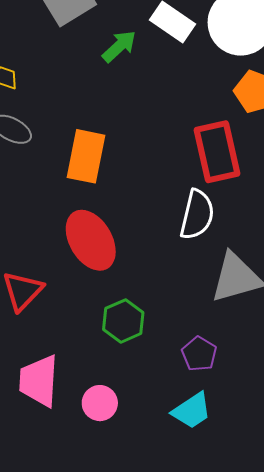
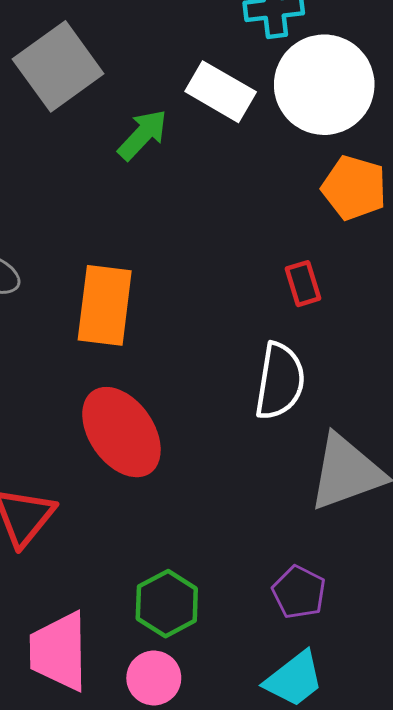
red rectangle: (217, 152) -> (303, 284), size x0.5
green hexagon: (123, 321) -> (167, 604), moved

